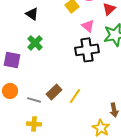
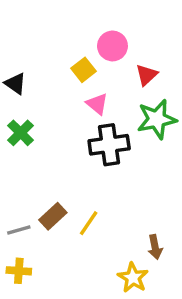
pink triangle: (88, 26) -> (97, 104), moved
gray line: (34, 100) -> (19, 230), turned -32

